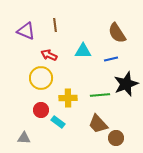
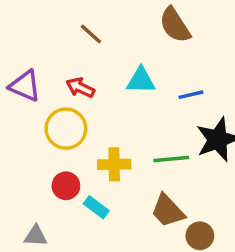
brown line: (55, 25) -> (91, 34), turned -40
purple triangle: (26, 31) -> (25, 86), moved
brown semicircle: (117, 33) -> (175, 25), moved

